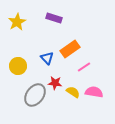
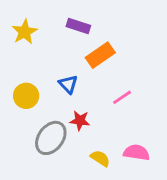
orange rectangle: (70, 49) -> (100, 55), moved
yellow semicircle: (73, 92) -> (100, 158), moved
pink semicircle: (94, 92) -> (137, 152), moved

